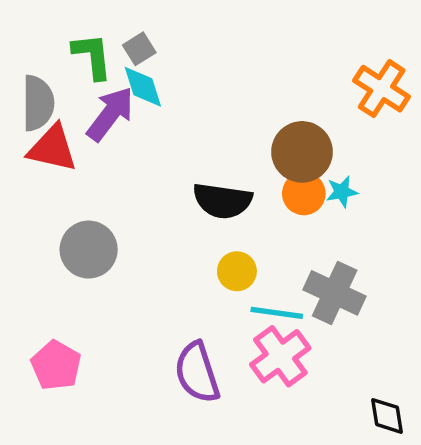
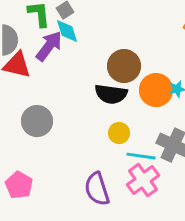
brown circle: (302, 152) -> (124, 66), moved
orange circle: (304, 193) -> (156, 90), size x1.4

